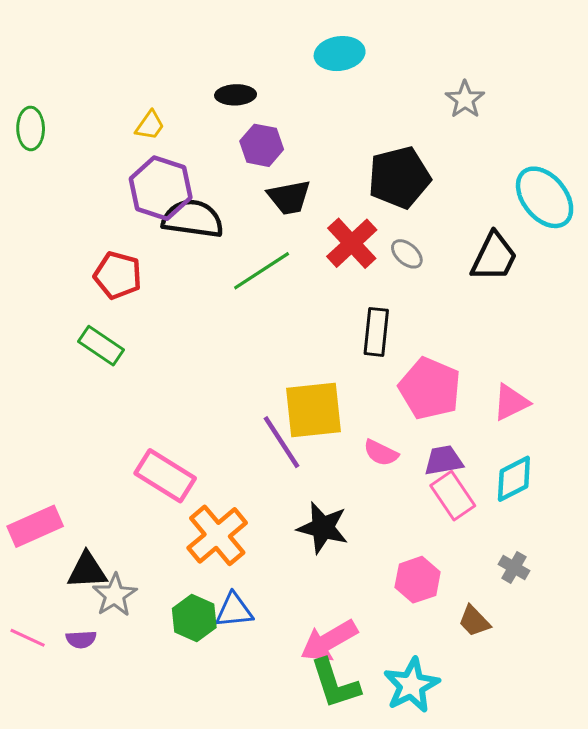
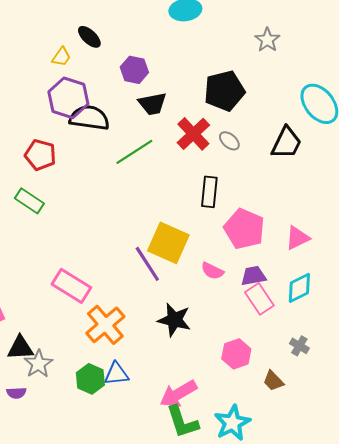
black ellipse: (236, 95) -> (89, 37), moved, turned 45
yellow square: (314, 410) -> (168, 243), turned 30

